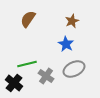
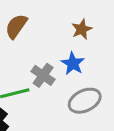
gray cross: (46, 76) -> (43, 75), moved

